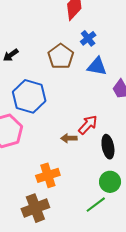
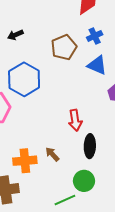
red arrow: (88, 125) -> (75, 120), turned 115
brown arrow: (69, 138) -> (52, 154), moved, turned 35

